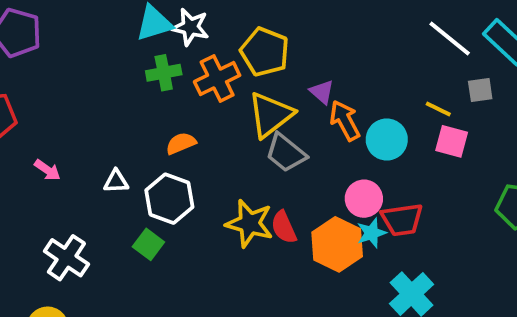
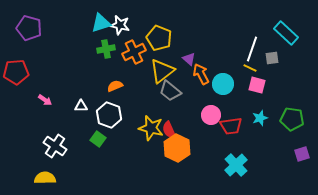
white line: (450, 38) -> (252, 49), moved, turned 70
cyan star: (372, 233) -> (260, 118), moved
orange hexagon: (337, 244) -> (177, 148), moved

